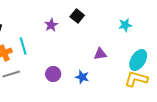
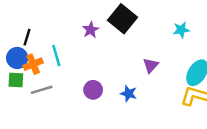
black square: (77, 16) -> (122, 19), size x1.6
purple triangle: (100, 54) -> (151, 65), turned -40

